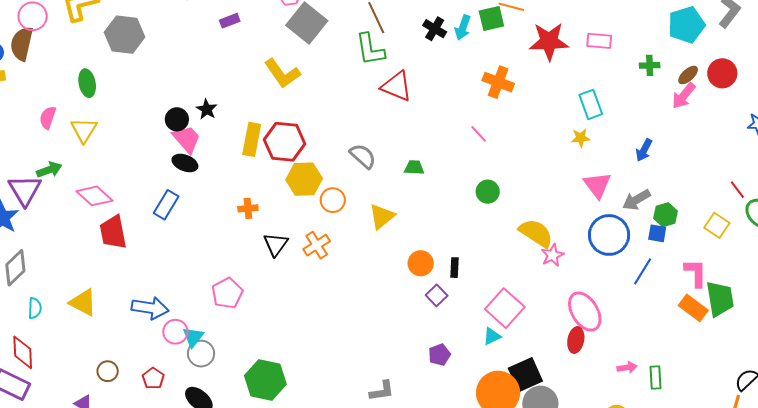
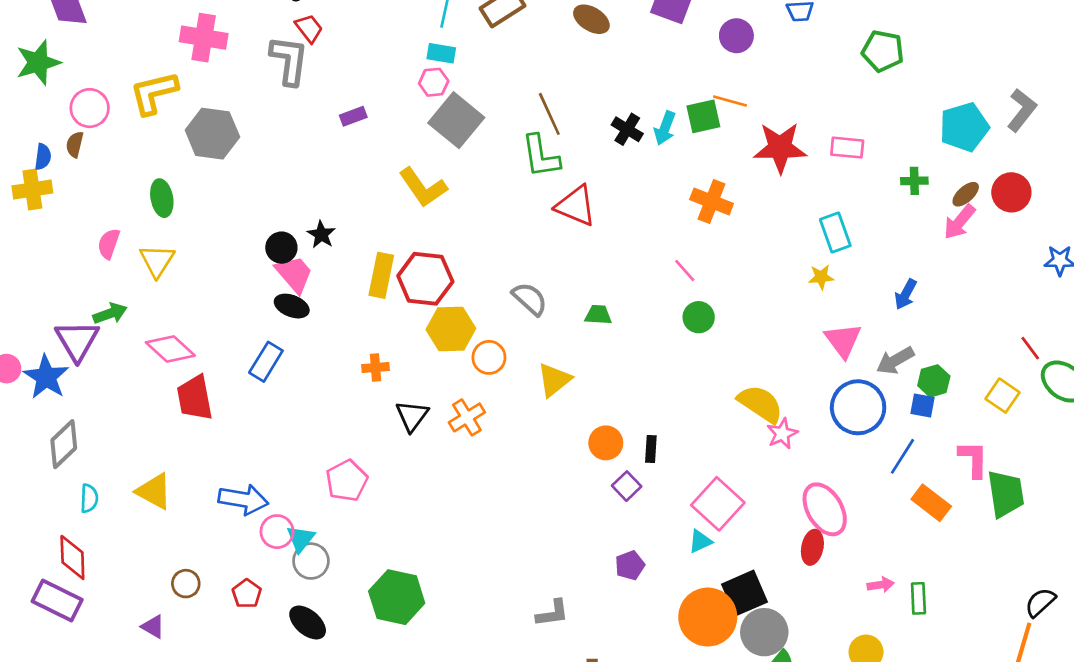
brown semicircle: (22, 44) -> (75, 144), size x0.6
green circle: (488, 192) -> (699, 317), moved
orange rectangle: (693, 308) -> (931, 503), moved

